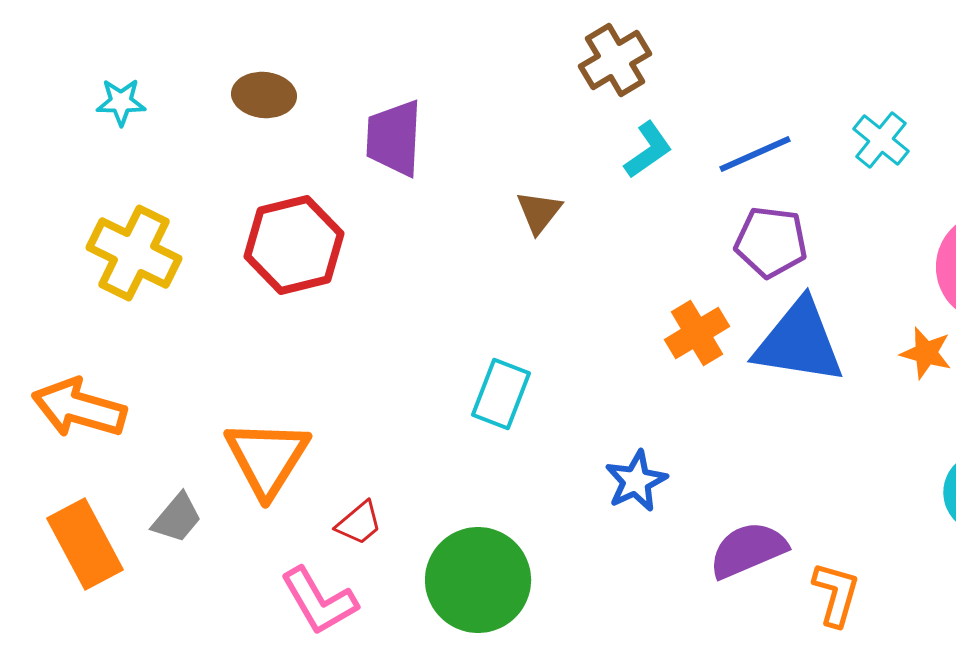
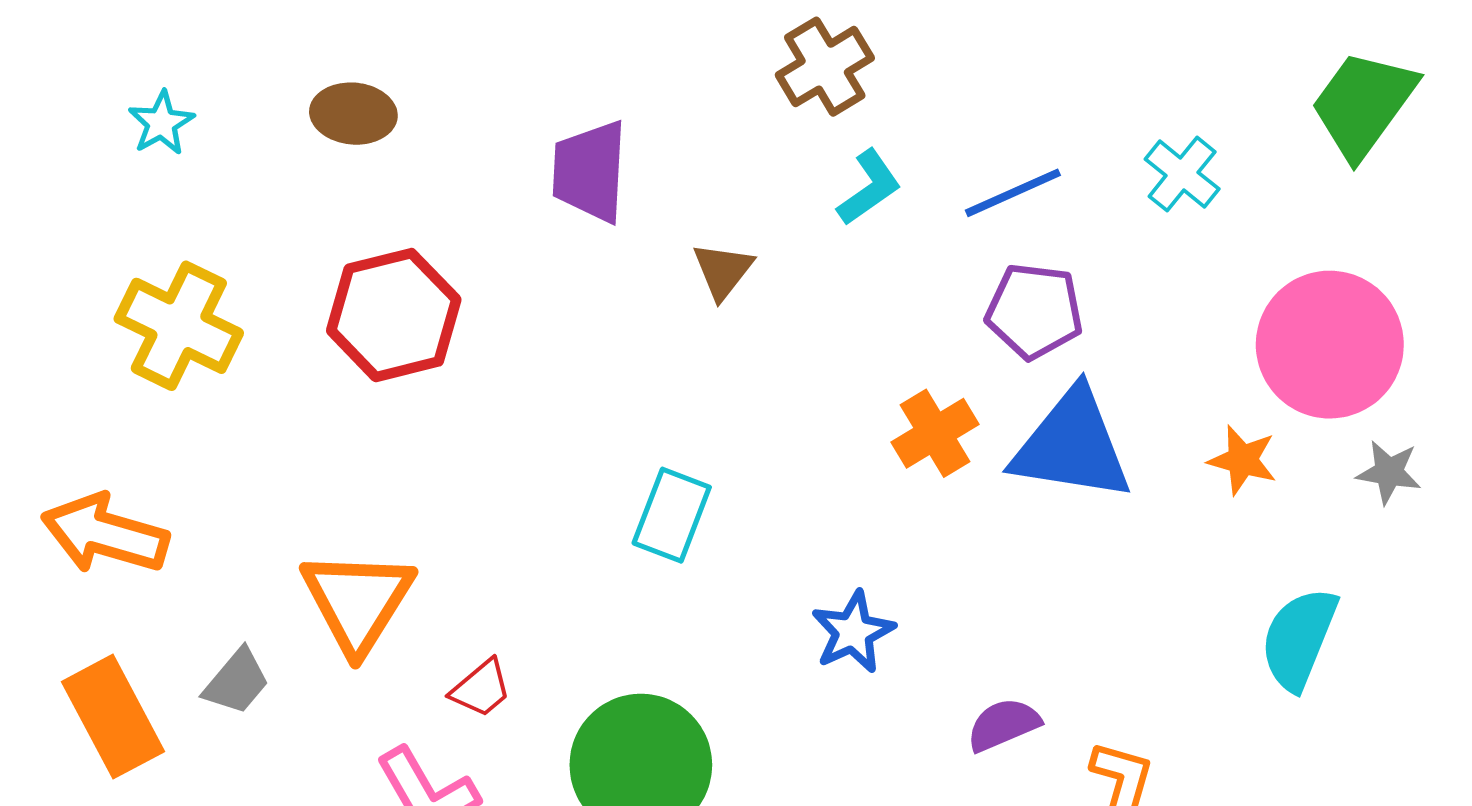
cyan star: (121, 102) -> (161, 123), turned -30
purple trapezoid: (394, 138) -> (590, 171), moved
purple semicircle: (748, 550) -> (1003, 725), size x0.7

